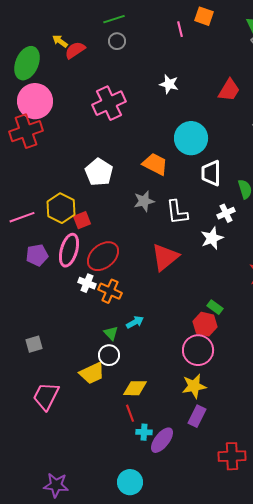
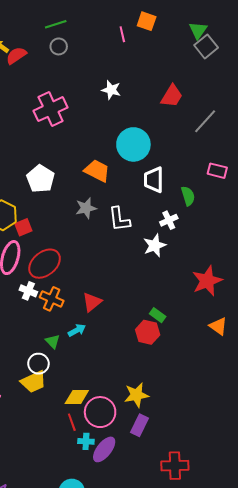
red triangle: (165, 257) -> (92, 302), moved, size x0.7
pink circle: (198, 350) -> (100, 412), moved
white circle: (109, 355) -> (38, 364), moved

